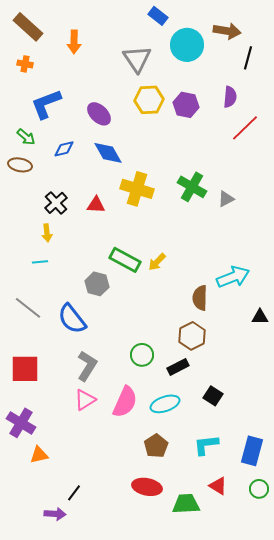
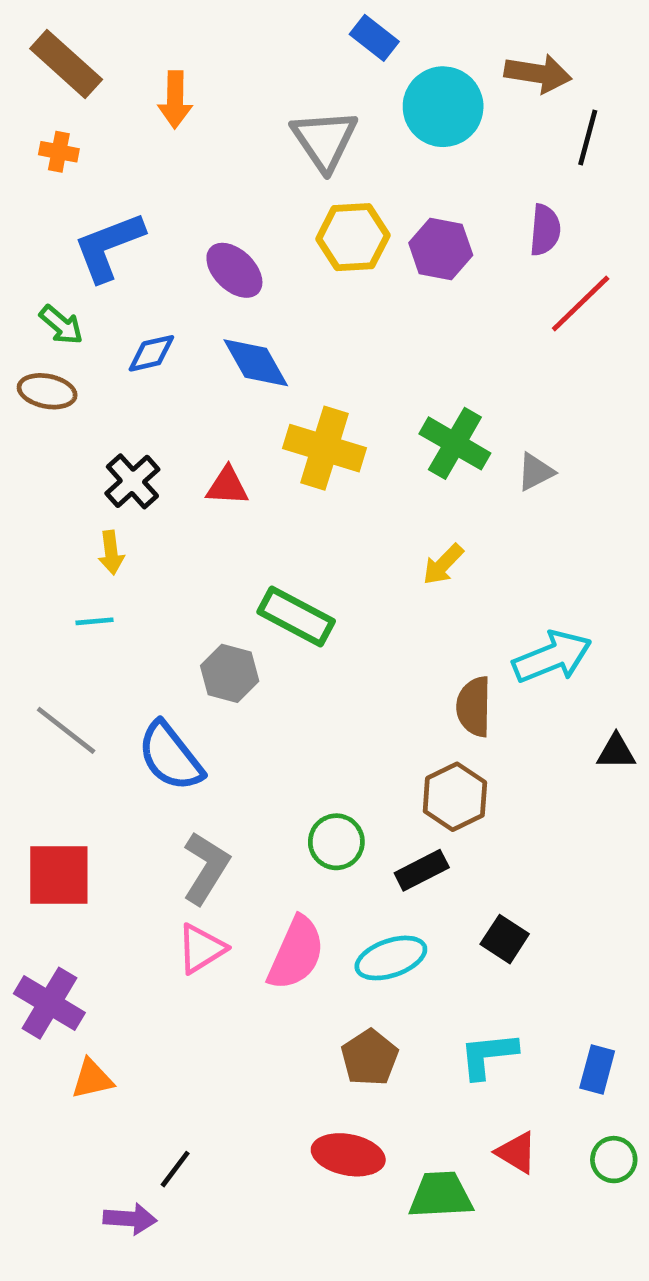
yellow arrow: (157, 262) -> (443, 564), moved
blue rectangle: (252, 451) -> (597, 1069), size x0.7

